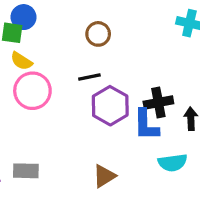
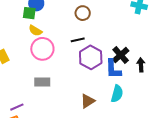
black cross: (158, 102) -> (121, 55), turned -30
cyan semicircle: (173, 163) -> (117, 94), moved, turned -66
gray rectangle: (26, 171) -> (42, 82), moved

